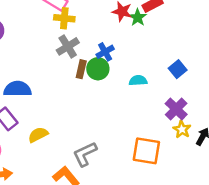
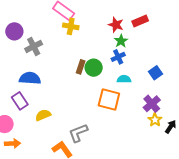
green star: (138, 17) -> (121, 41), moved
gray cross: (68, 46) -> (34, 46), moved
blue cross: (105, 52) -> (118, 57), moved
orange square: (146, 151) -> (109, 99), moved

